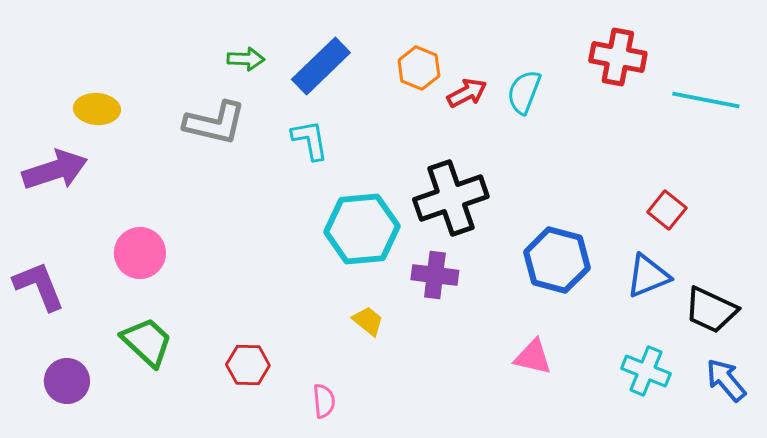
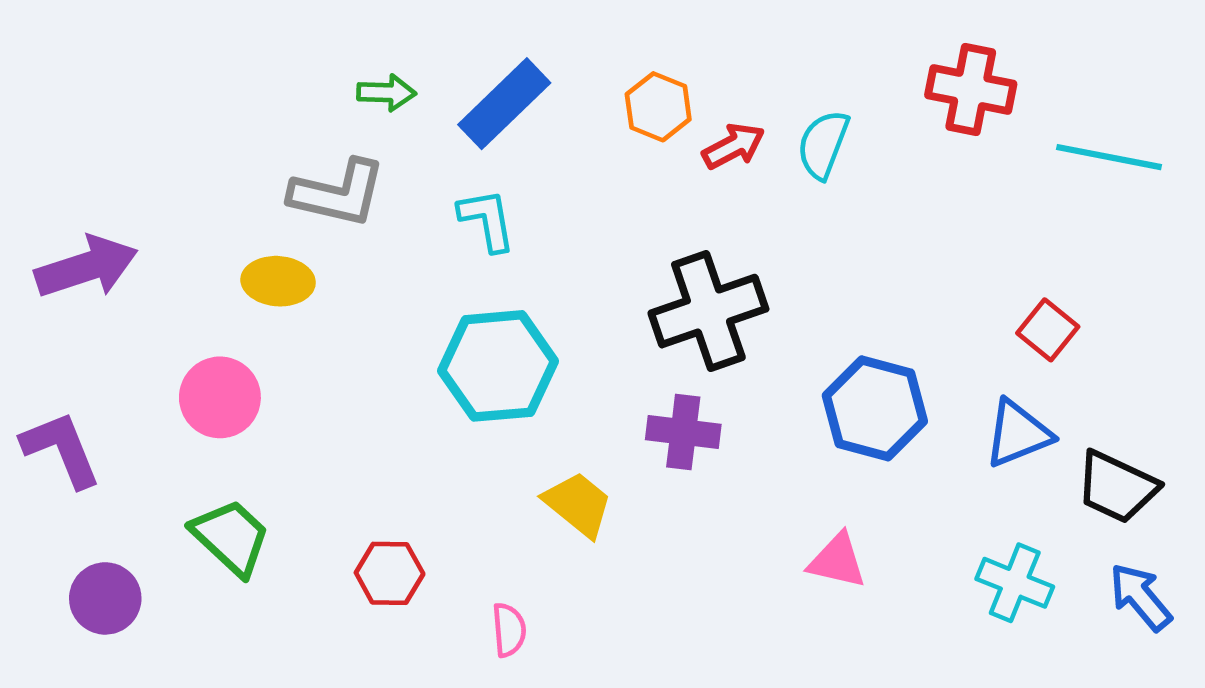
yellow ellipse: (97, 109) -> (278, 281), moved
cyan hexagon: (362, 229) -> (498, 366), moved
yellow trapezoid: (368, 321) -> (578, 504), size x1.4

